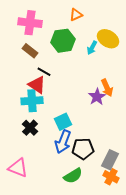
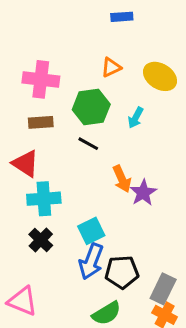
yellow ellipse: (108, 39) -> (160, 76), moved
brown rectangle: (30, 51) -> (41, 122), turned -42
black line: (44, 72) -> (88, 144), moved
red triangle: (37, 85) -> (26, 164), moved
orange arrow: (107, 88) -> (122, 179), moved

